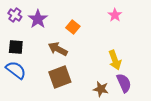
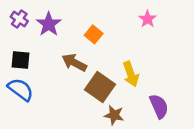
yellow arrow: (115, 60) -> (131, 74), moved
brown square: (60, 77) -> (100, 87), moved, turned -35
brown star: (101, 89) -> (114, 115), moved

